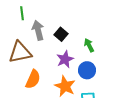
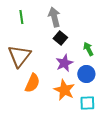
gray arrow: (38, 30) -> (54, 17), moved
brown triangle: (20, 52) -> (19, 56), turned -40

